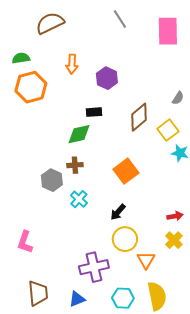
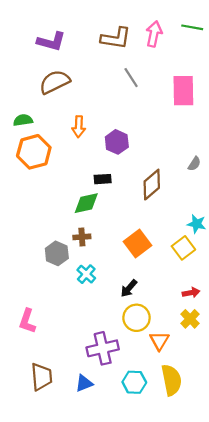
yellow square: (168, 130) -> (183, 248), moved

